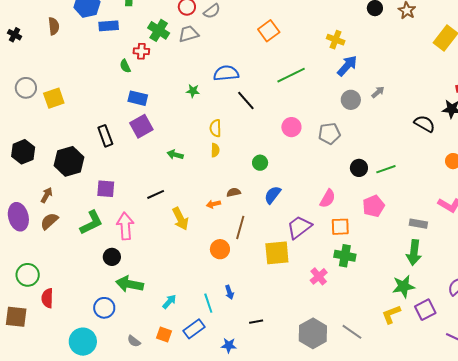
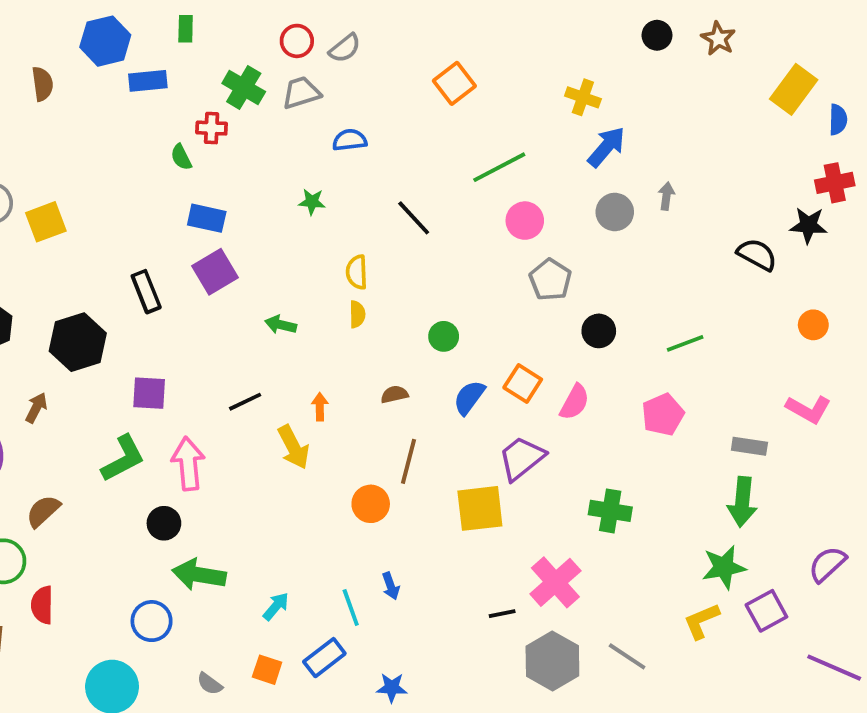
blue semicircle: (226, 73) -> (350, 140), moved, size x0.7
gray arrow: (378, 92) -> (666, 196), turned -40
pink circle: (291, 127) -> (525, 221), moved
gray pentagon: (329, 134) -> (550, 280), moved, turned -30
black circle: (359, 168) -> (599, 331), moved
orange arrow: (214, 204) -> (320, 407), moved, turned 104
brown semicircle: (49, 221) -> (43, 511), moved
orange square: (340, 227) -> (523, 383), moved, turned 36
pink cross: (319, 276) -> (555, 582), moved, size x1.5
black line: (256, 322) -> (502, 614), moved

